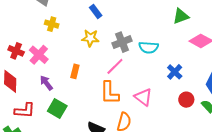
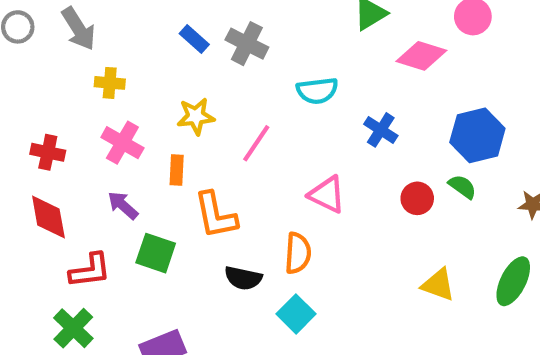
yellow star: (90, 38) -> (196, 116), moved
gray cross: (122, 42) -> (247, 44), moved, turned -30
pink cross: (39, 55) -> (122, 143), moved
orange L-shape: (110, 93) -> (216, 215), moved
red circle: (186, 100) -> (417, 198), moved

